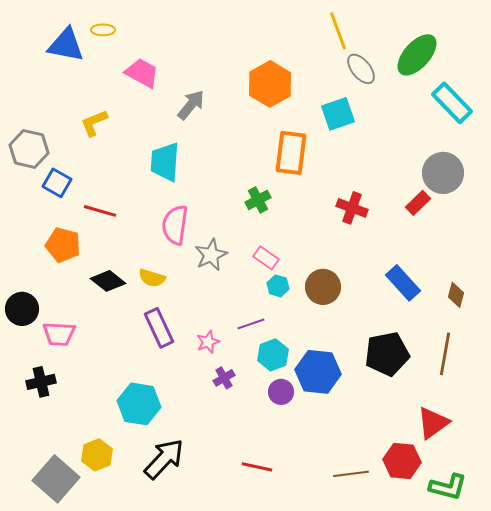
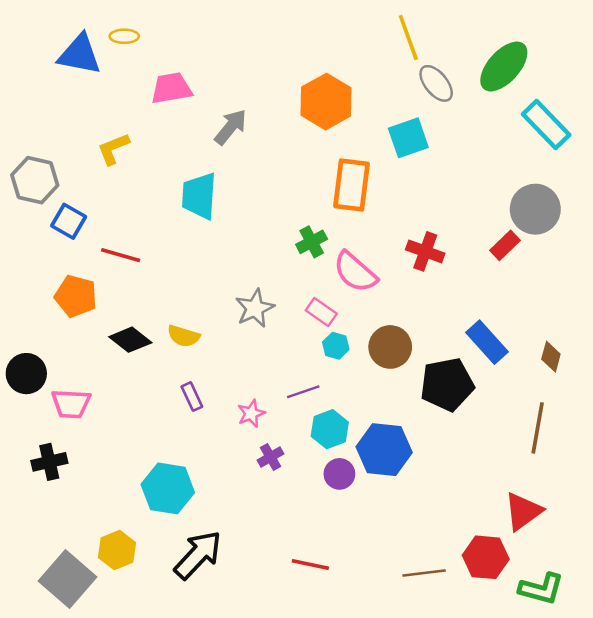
pink trapezoid: (142, 73) -> (171, 88), turned -39
pink semicircle: (175, 225) -> (355, 272), moved, turned -57
purple rectangle: (159, 328) -> (192, 397), size x0.6
black pentagon: (387, 354) -> (447, 384), moved

